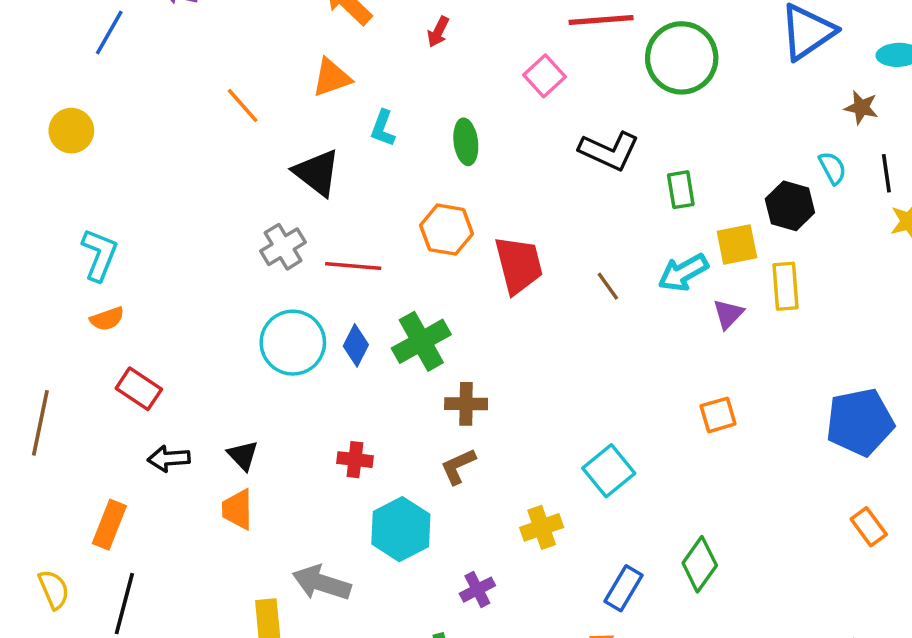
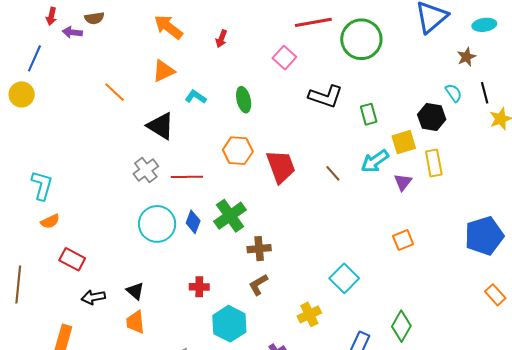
brown star: (861, 107) -> (466, 57), turned -30
cyan L-shape: (383, 128) -> (196, 97), turned 110
yellow circle: (71, 131) -> (22, 94), moved

